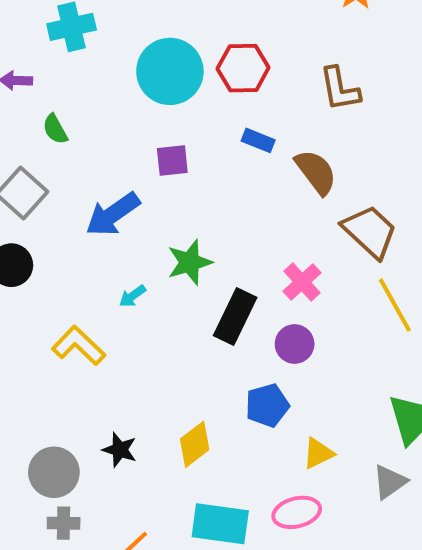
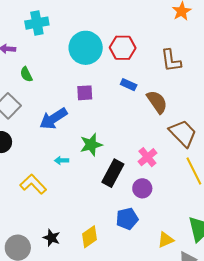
cyan arrow: (132, 296) -> (62, 160), turned 32
yellow triangle: (318, 453) -> (166, 240), moved

